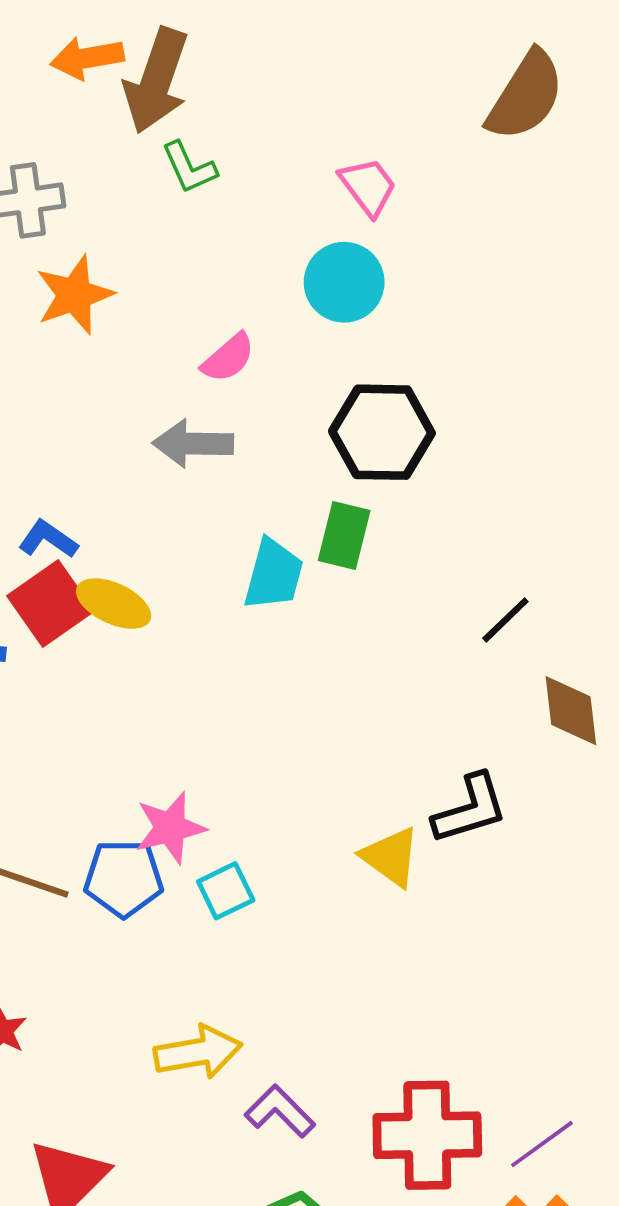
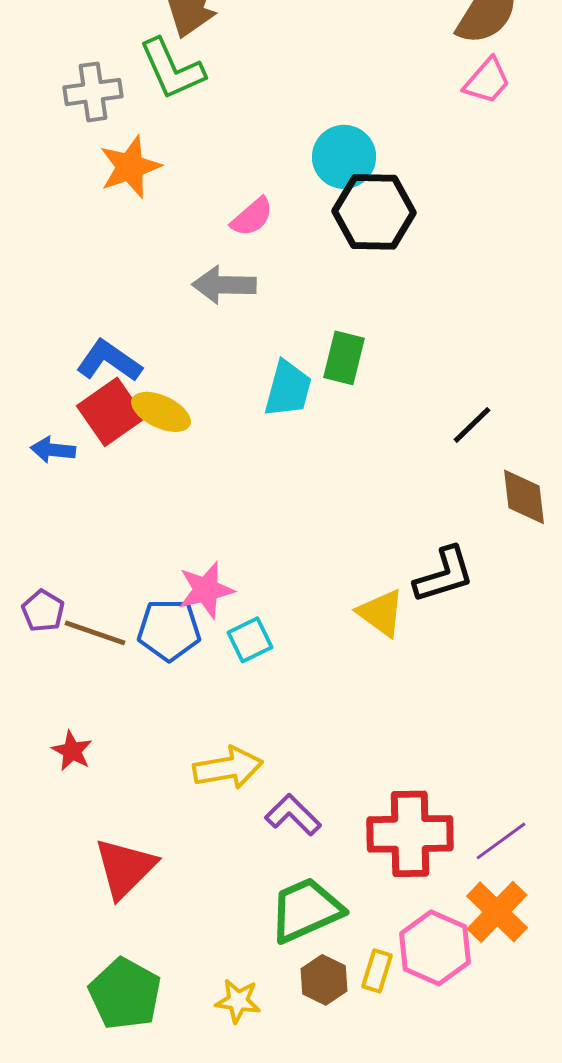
green L-shape: (189, 168) -> (172, 69), moved, size x1.5
pink trapezoid: (368, 186) -> (487, 81), moved, turned 78
black hexagon: (382, 432) -> (374, 212), moved
blue L-shape: (48, 539) -> (109, 361), size x1.4

